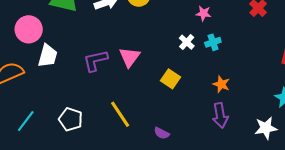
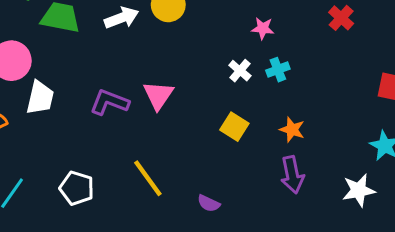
purple L-shape: (95, 61) -> (109, 102), turned 36
yellow square: (170, 79) -> (234, 127), moved

